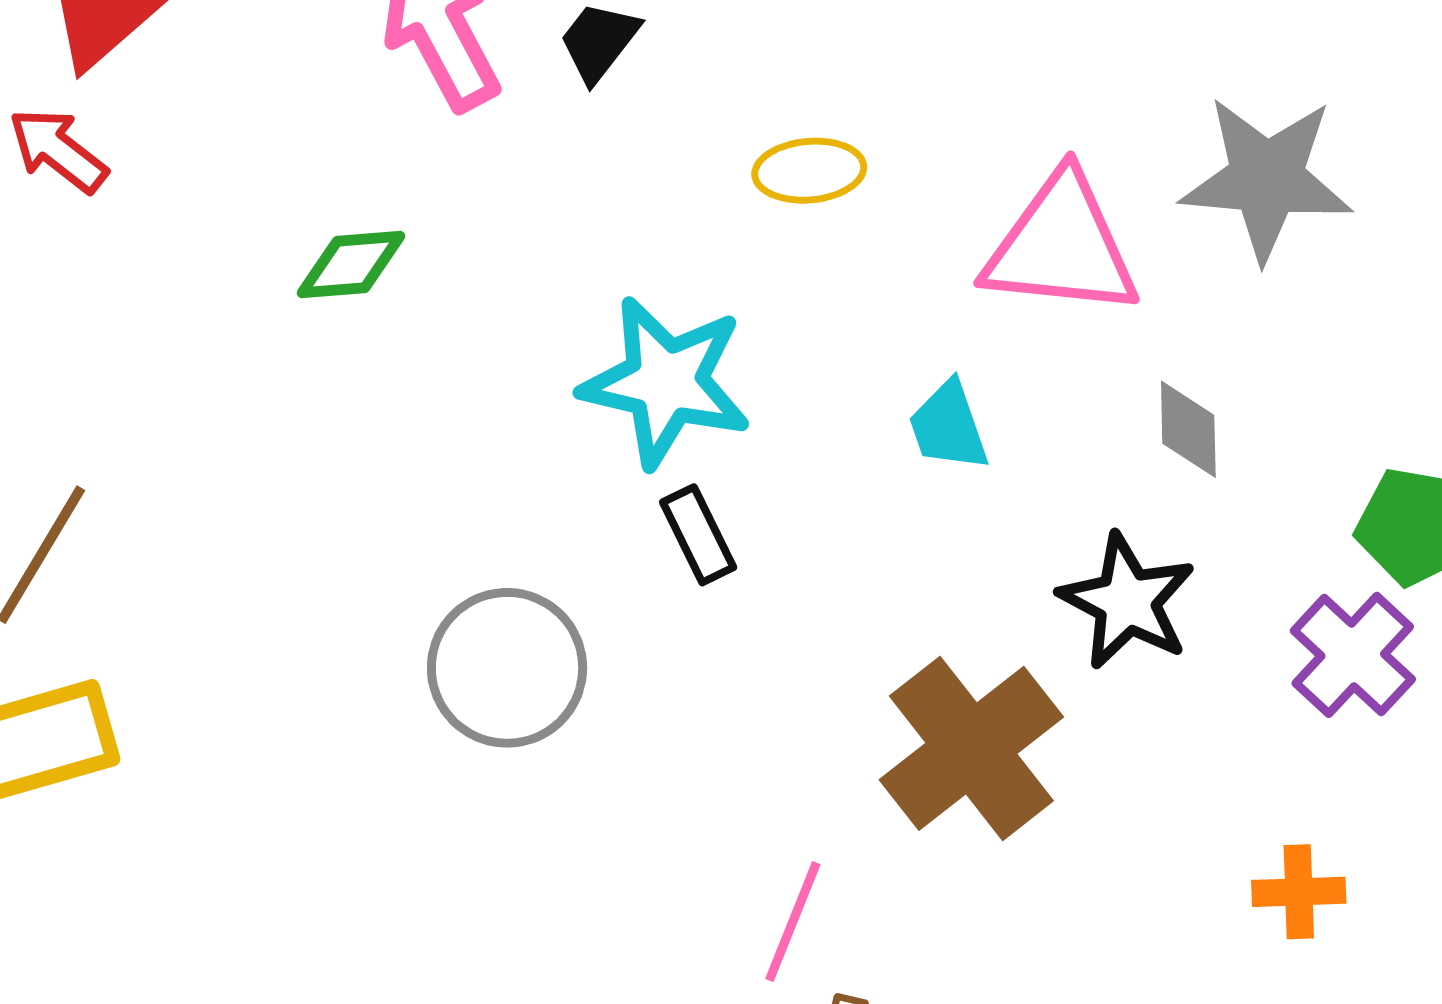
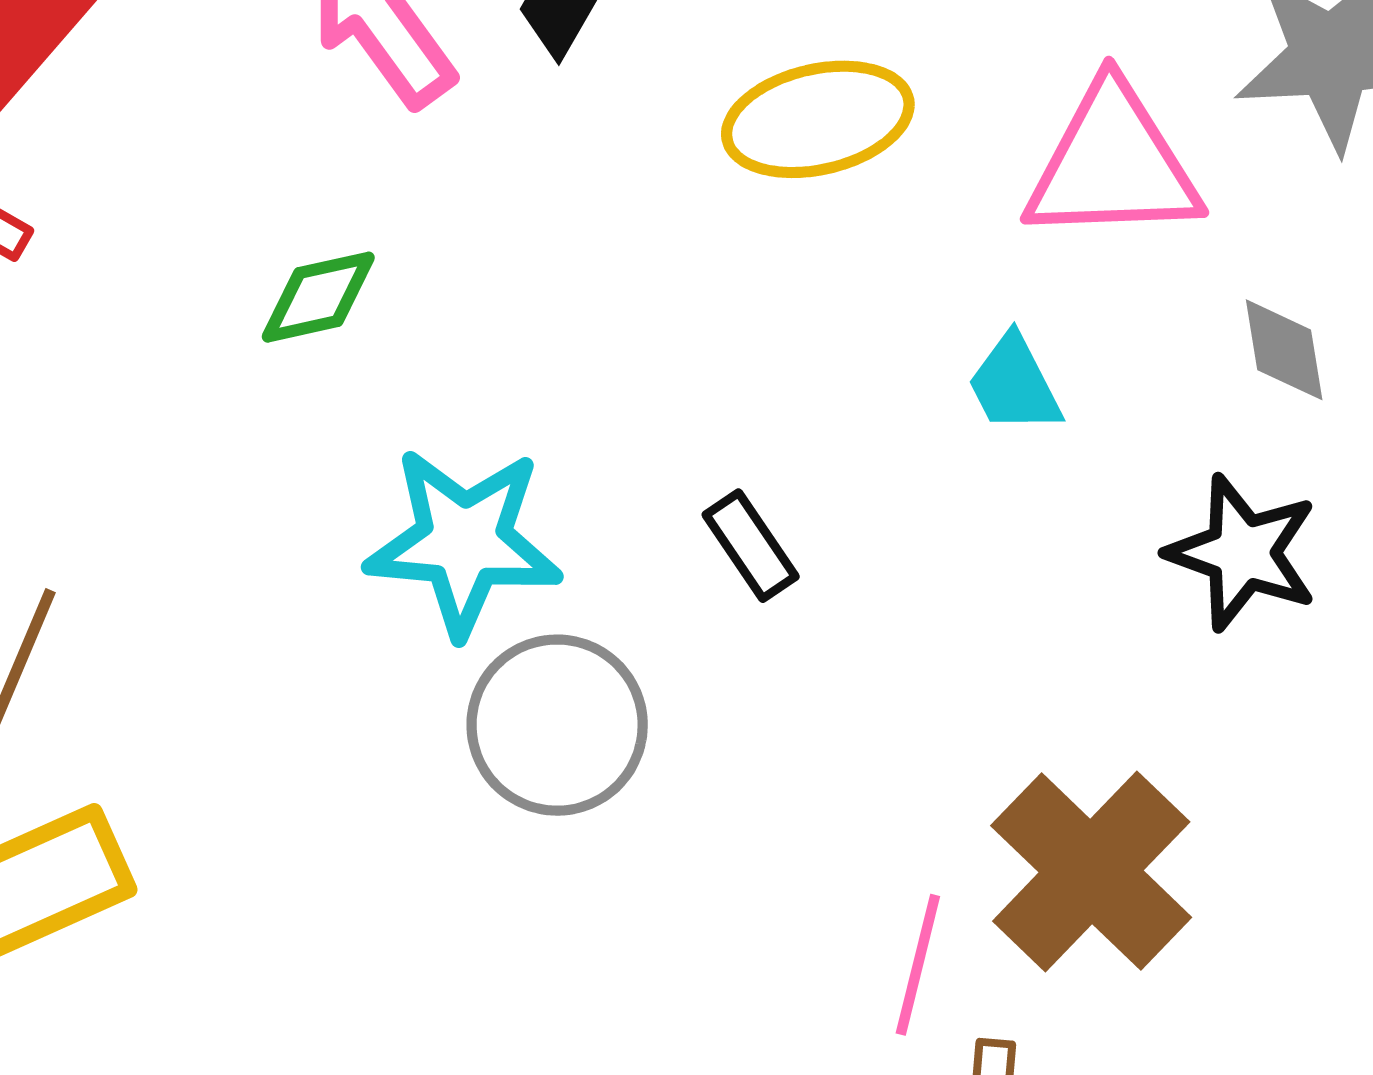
yellow ellipse: (809, 171) -> (818, 119), size x1.5
cyan star: (666, 382) -> (464, 542), moved
brown cross: (971, 748) -> (1091, 871), moved

